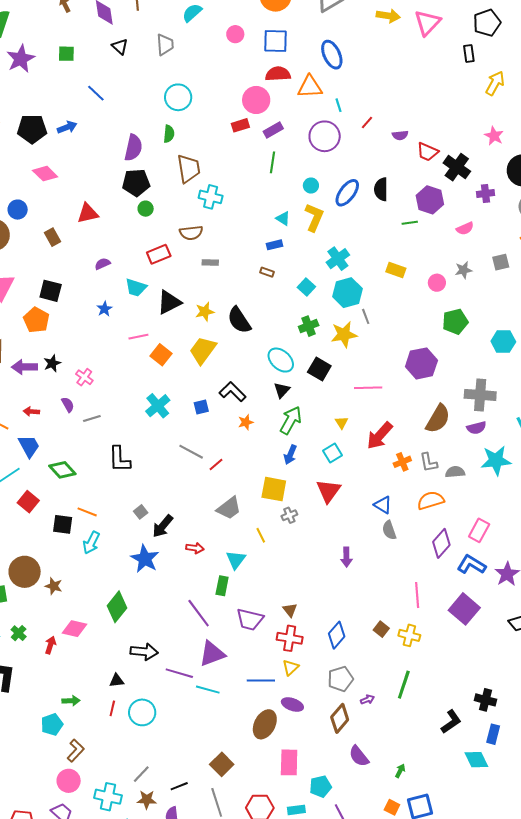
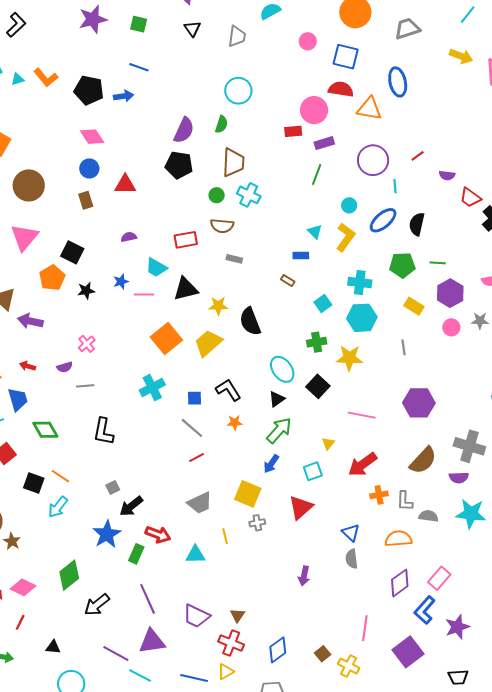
blue line: (96, 93) -> (139, 67), moved, turned -36
cyan line: (339, 105) -> (395, 186), moved
purple hexagon: (430, 200) -> (450, 293), moved
green circle: (146, 209) -> (217, 195), moved
blue circle: (18, 210) -> (89, 168), moved
cyan cross: (338, 259) -> (360, 283), turned 30
gray line: (366, 316) -> (403, 347), moved
green pentagon: (455, 322) -> (402, 265), moved
pink line: (138, 337) -> (144, 295), moved
orange square: (161, 355) -> (166, 339), size x1.4
black star: (52, 363) -> (86, 291), moved
purple semicircle: (68, 405) -> (65, 367), turned 91
gray line: (191, 452) -> (192, 428), moved
red arrow: (195, 548) -> (158, 535), size x1.4
cyan triangle: (236, 560) -> (195, 555), turned 40
blue L-shape: (471, 565) -> (425, 610), turned -92
green rectangle: (222, 586) -> (136, 554), moved
black arrow: (144, 652) -> (97, 605), moved, turned 124
red line: (112, 708) -> (20, 622), moved

